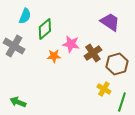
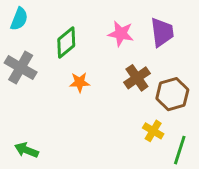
cyan semicircle: (25, 16) -> (19, 19), moved
purple trapezoid: (110, 22) -> (162, 32), turned 50
pink star: (71, 44) -> (121, 34), moved

